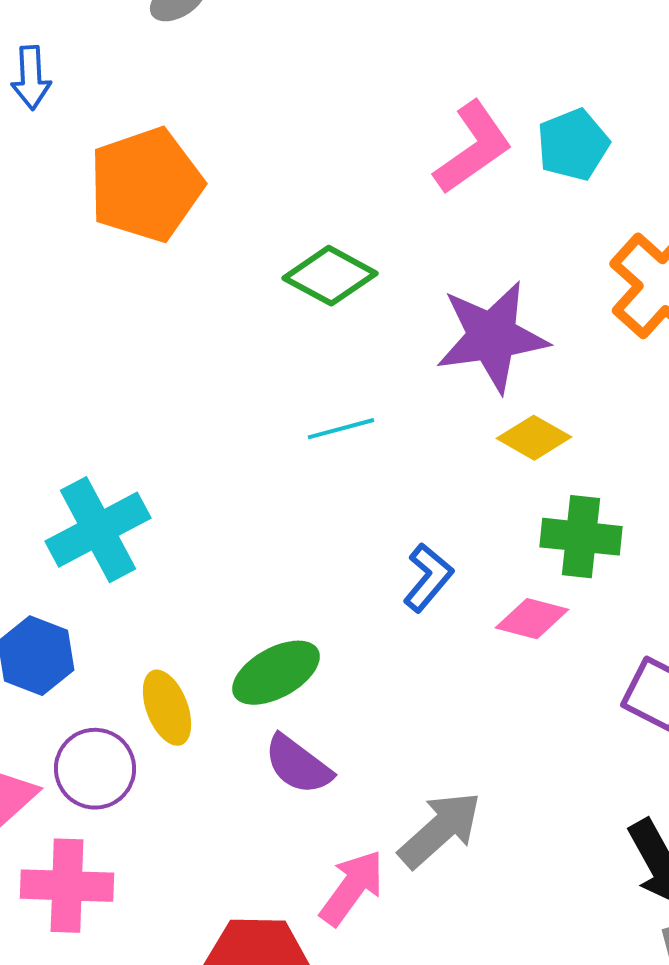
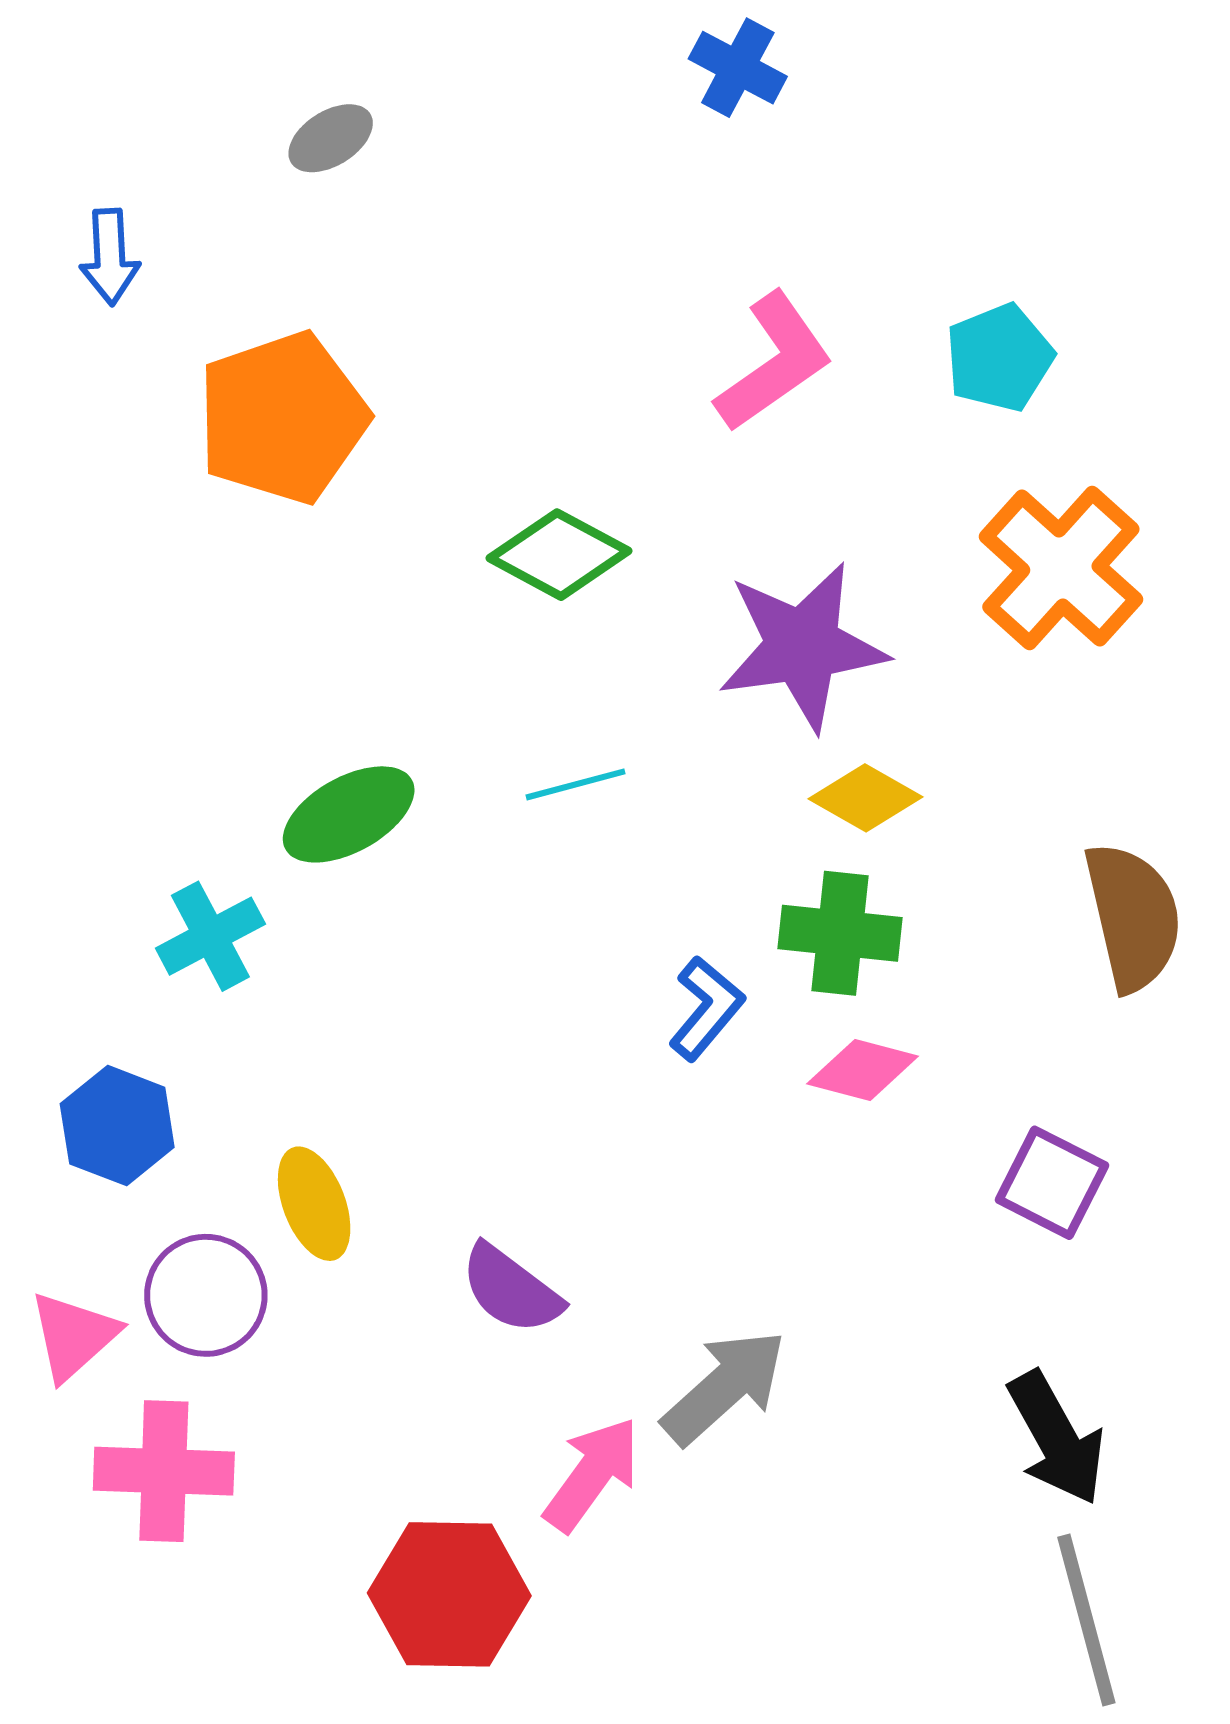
cyan pentagon: (573, 145) -> (999, 358), moved
cyan cross: (98, 530) -> (210, 936), size x0.7
green cross: (581, 537) -> (840, 933), moved
green ellipse: (276, 673) -> (349, 814), moved

